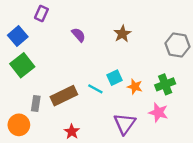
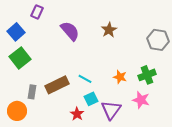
purple semicircle: (79, 35) -> (70, 31), size x1.5
cyan square: (114, 78) -> (91, 99), moved
red star: (72, 132) -> (77, 114), moved

